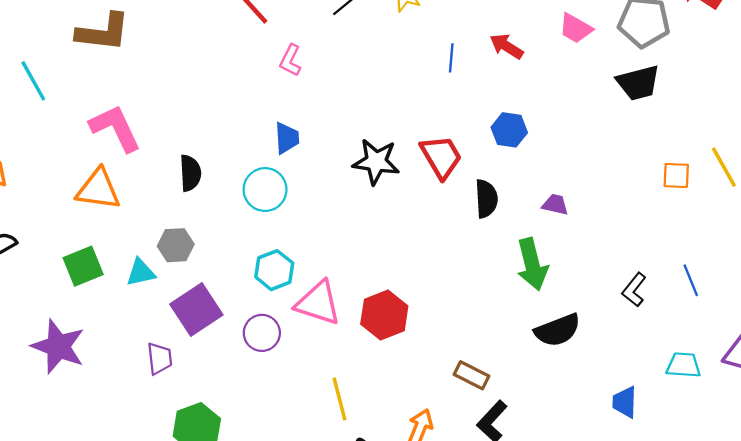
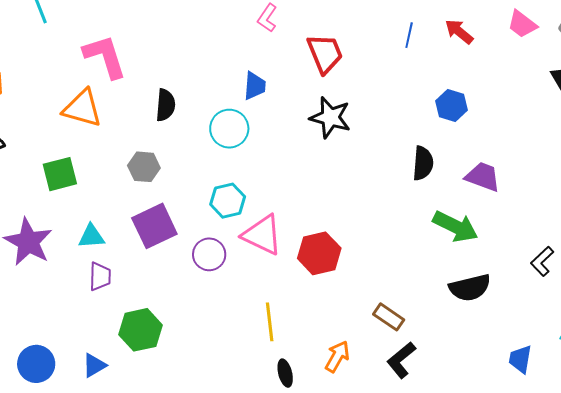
red trapezoid: (441, 157) -> (325, 53), moved
purple trapezoid: (555, 205) -> (483, 177), size x1.5
green arrow: (532, 264) -> (455, 227), turned -57
cyan triangle: (141, 272) -> (91, 236), moved
purple trapezoid: (160, 358) -> (100, 276), moved

